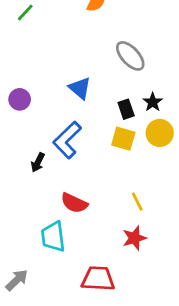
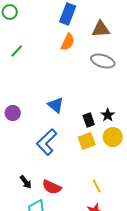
gray ellipse: (130, 56) -> (103, 61), moved, turned -30
yellow square: (123, 139) -> (87, 141), turned -36
black arrow: (38, 162) -> (26, 182), moved, turned -64

